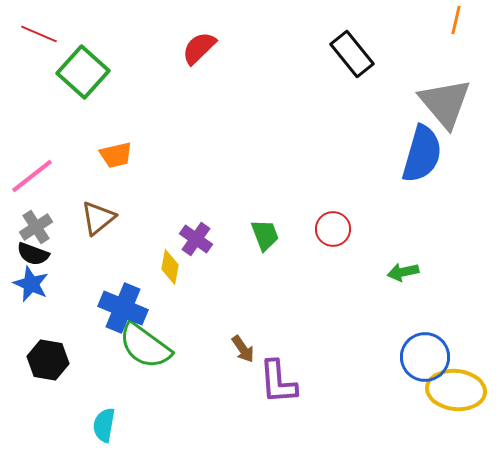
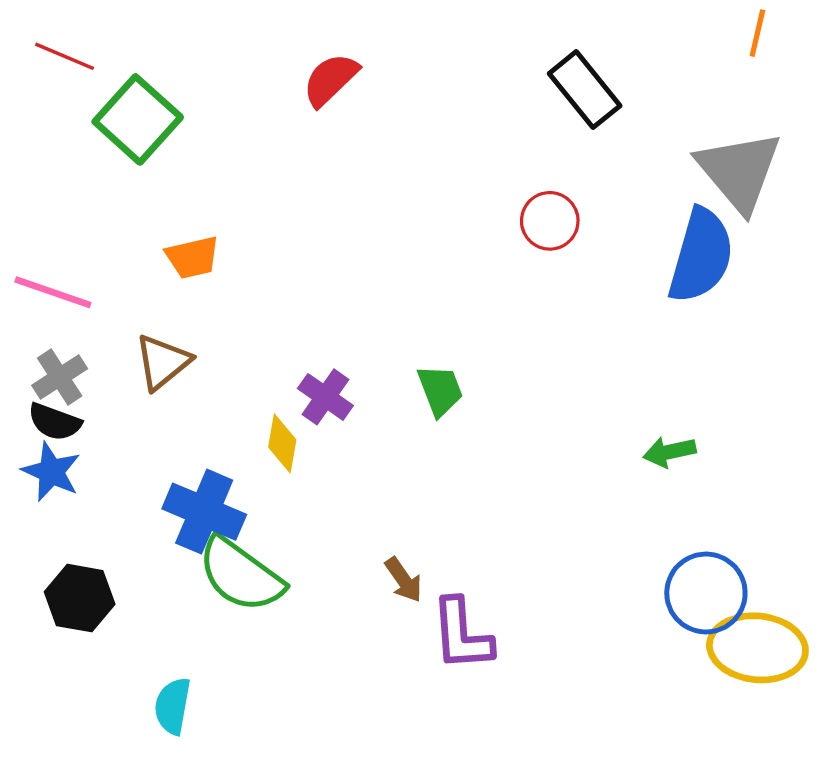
pink line: (32, 176) -> (53, 292), turned 57
red circle: (333, 229) -> (550, 221), moved

